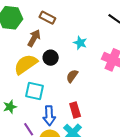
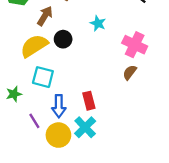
brown semicircle: (72, 76) -> (130, 72), moved

